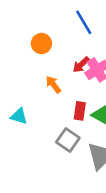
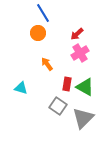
blue line: (84, 22) -> (43, 13), moved
red arrow: (81, 65) -> (77, 34), moved

